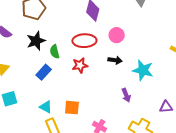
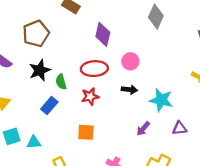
purple arrow: (126, 95) -> (143, 129), turned 64
cyan triangle: (46, 107) -> (34, 142), moved, turned -32
purple triangle: (166, 107) -> (180, 128), moved
orange square: (72, 108) -> (86, 132), moved

